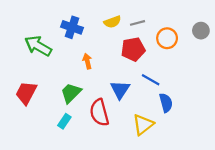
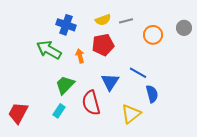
green arrow: (38, 46) -> (49, 50), moved
red pentagon: (133, 49) -> (103, 45), moved
red trapezoid: (26, 93) -> (18, 113), moved

